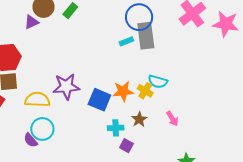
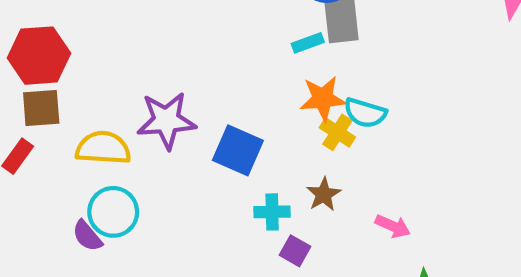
cyan rectangle: (126, 41) -> (308, 43), moved
orange star: (123, 91) -> (323, 99), moved
pink arrow: (172, 119) -> (393, 226), moved, turned -35

